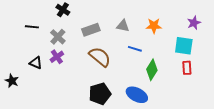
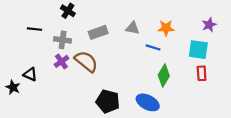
gray cross: (58, 37) -> (63, 40), turned -35
blue line: (135, 49) -> (153, 47), moved
brown semicircle: (100, 57) -> (86, 61), moved
black triangle: (36, 63) -> (30, 74), moved
black pentagon: (100, 94) -> (108, 101), turned 30

